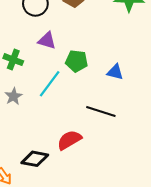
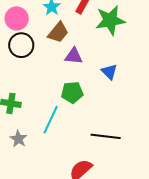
purple triangle: (47, 41) -> (74, 56), moved
blue triangle: (115, 72) -> (109, 72), moved, turned 42

